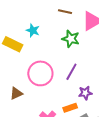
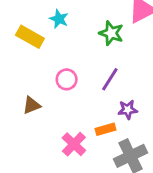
pink circle: (40, 73) -> (67, 79), size x0.6

